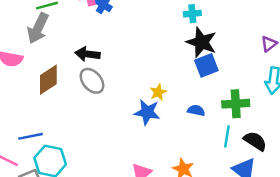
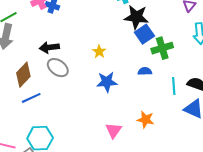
yellow star: (158, 92) -> (99, 52), moved
green cross: (236, 104) -> (162, 48), moved
blue line: (31, 136) -> (31, 98), moved

